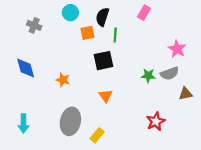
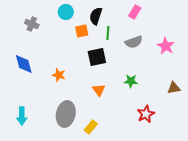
gray semicircle: (170, 73) -> (134, 42), moved
green star: (148, 76) -> (131, 81), moved

